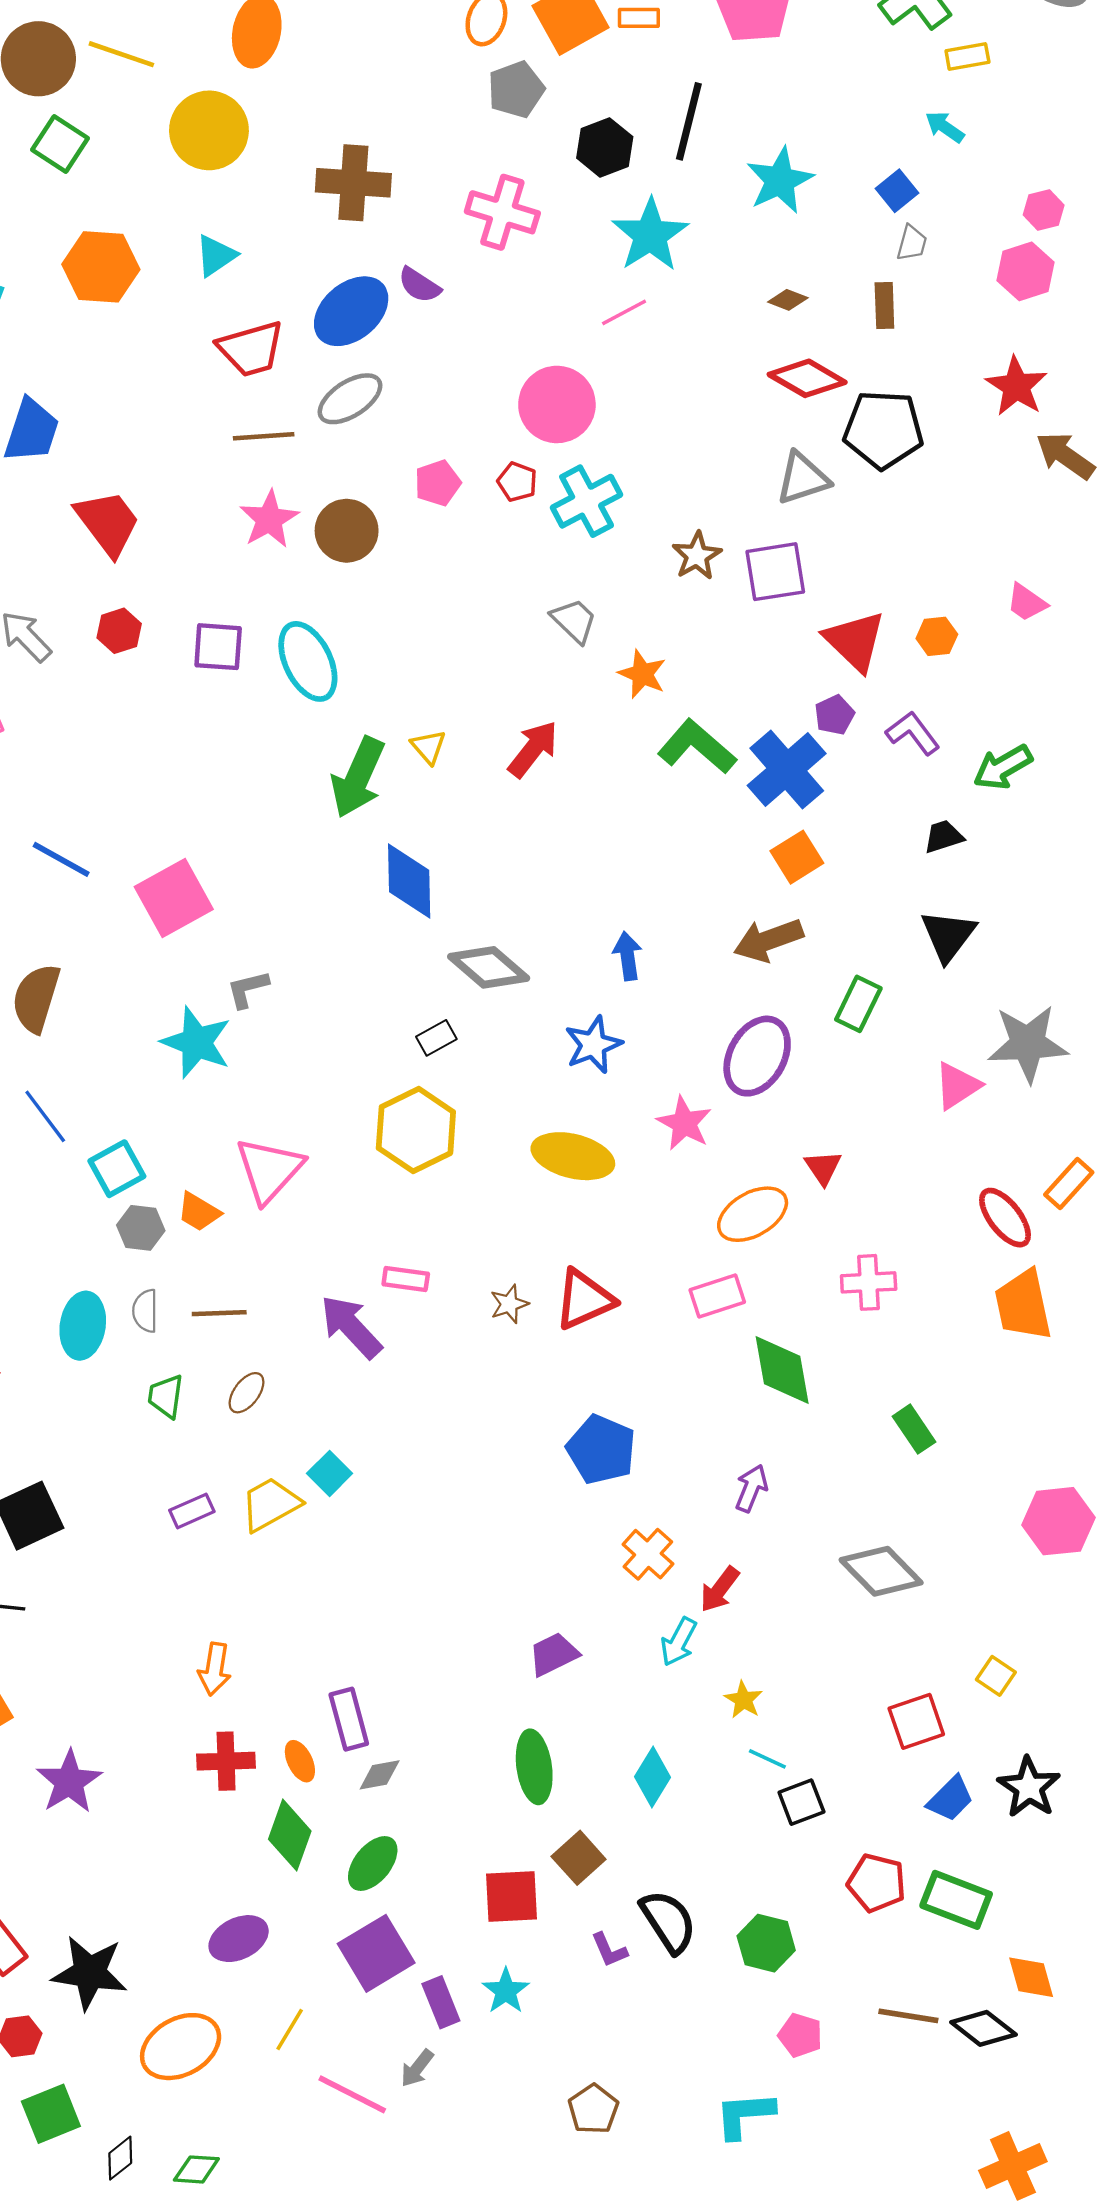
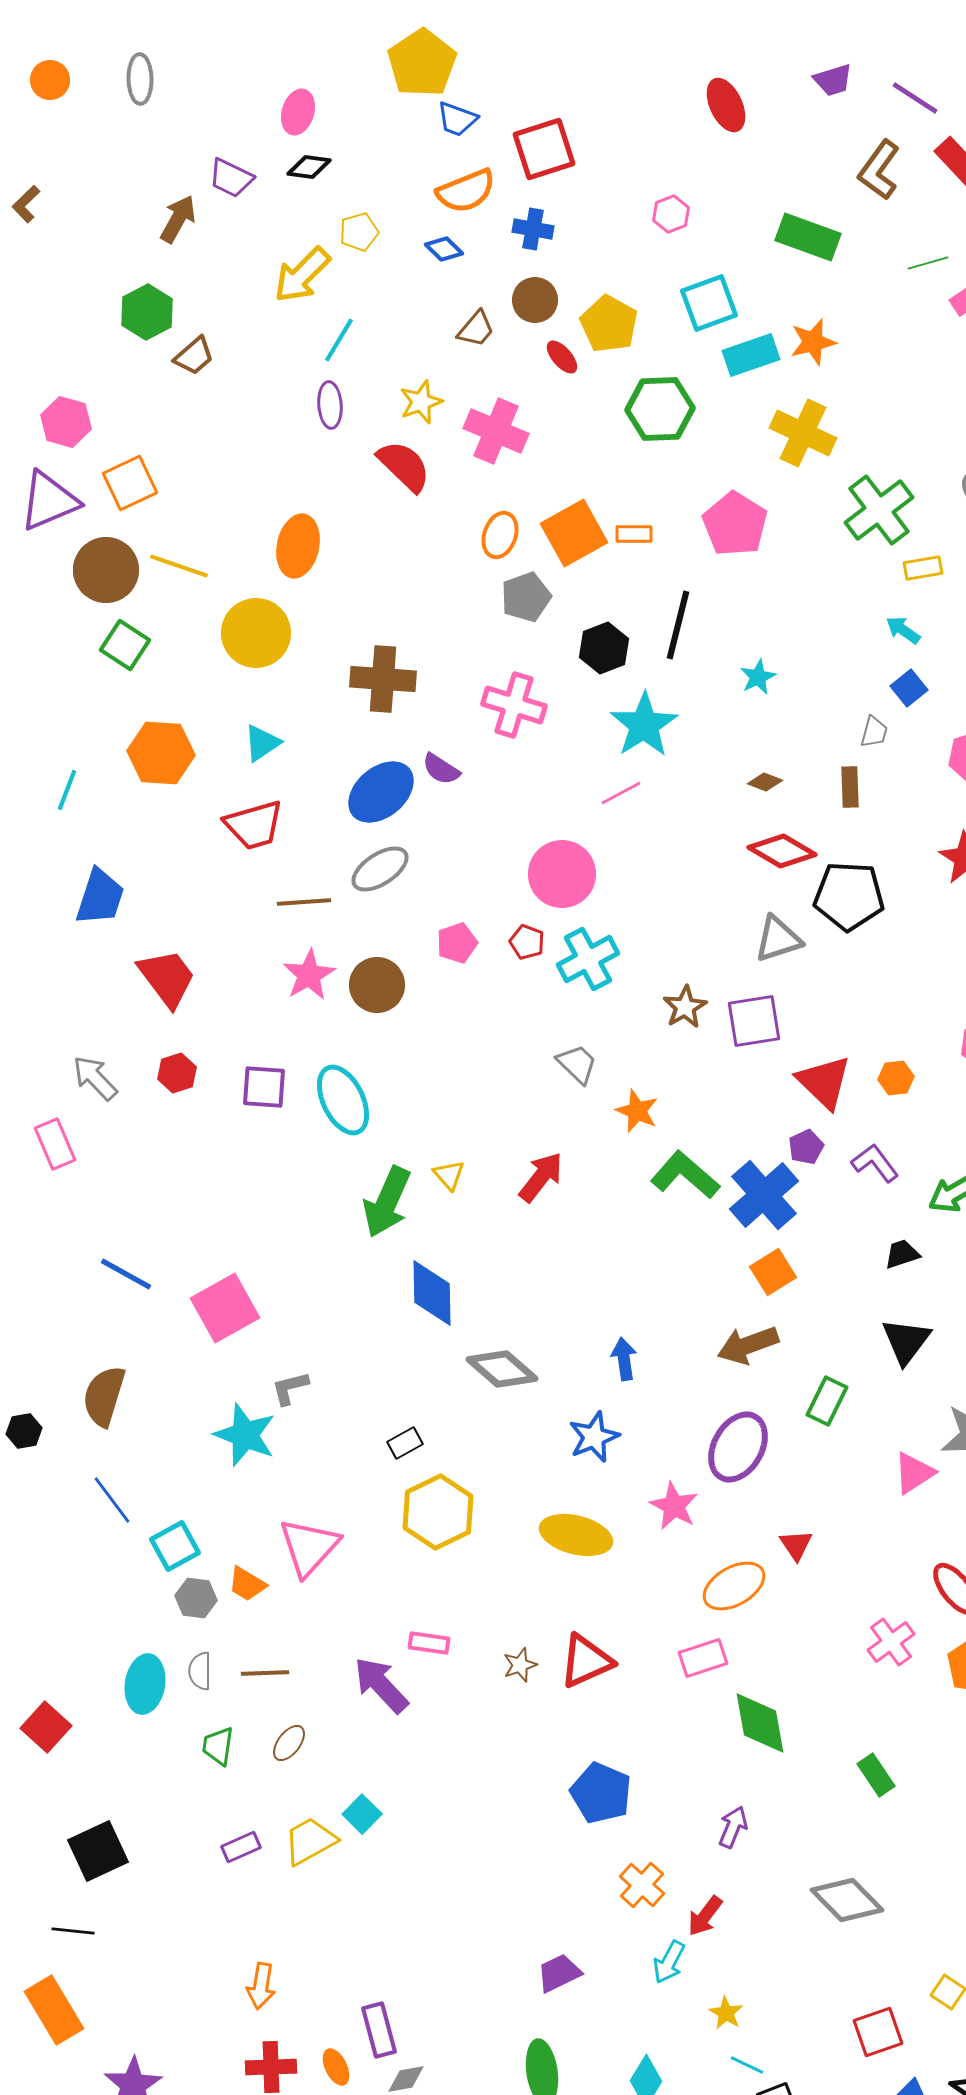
cyan star: (780, 180) -> (758, 677), size x0.6
blue square: (897, 191) -> (909, 688), moved
red trapezoid: (251, 349) -> (254, 825), moved
black rectangle: (436, 1038) -> (405, 1443), moved
pink cross: (869, 1282) -> (891, 1642), moved, turned -33

